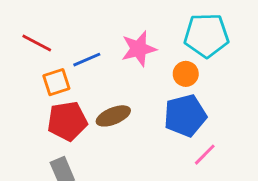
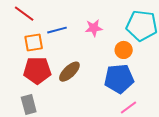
pink star: (139, 49) -> (94, 28), size x0.7
brown ellipse: (113, 116) -> (69, 72), turned -30

